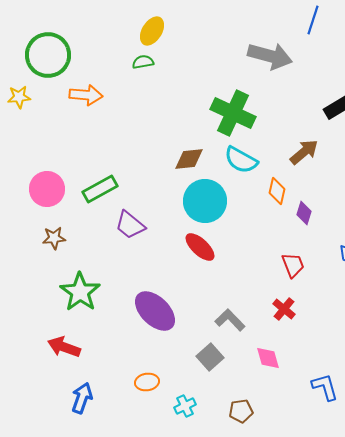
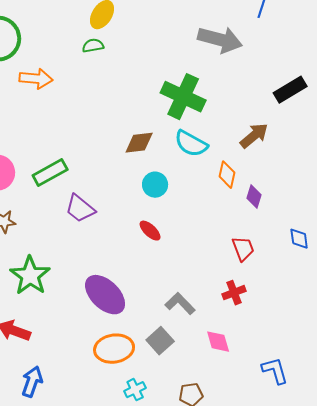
cyan circle: (205, 201) -> (155, 185), size x0.6
red ellipse: (200, 247) -> (150, 231), size x0.7
red cross: (284, 309) -> (234, 293), turned 30
orange ellipse: (147, 382) -> (114, 349), moved, size x1.6

